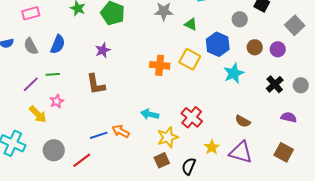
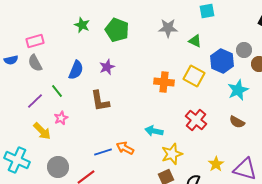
pink rectangle: (31, 13) -> (35, 41), moved
gray circle: (240, 19) -> (244, 50), moved
blue semicircle: (58, 44) -> (76, 70), moved
green line: (53, 74) -> (57, 91), turned 56
red cross: (192, 117) -> (196, 120), moved
brown semicircle: (243, 121) -> (237, 122), moved

